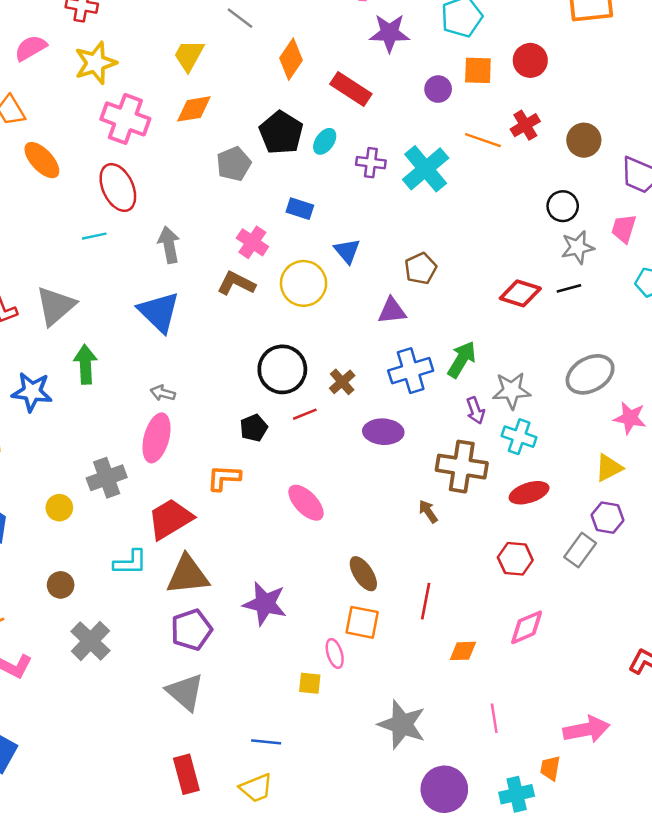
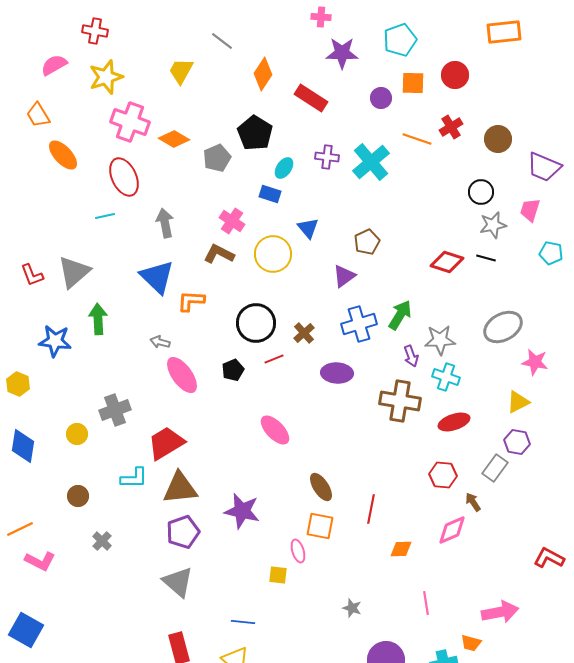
orange diamond: (194, 109) -> (174, 139), moved, turned 40
cyan ellipse: (325, 141) -> (284, 168), moved
black line: (569, 288) -> (486, 258), turned 30
purple triangle: (392, 311) -> (344, 276), turned -30
pink ellipse: (157, 438) -> (182, 375), moved, turned -51
orange L-shape: (224, 478) -> (191, 301), moved
brown arrow: (428, 511) -> (473, 502), moved
gray cross: (90, 641) -> (102, 541), size x0.6
gray star: (402, 724) -> (352, 608), size x0.5
orange trapezoid: (550, 768) -> (471, 643), turned -85

